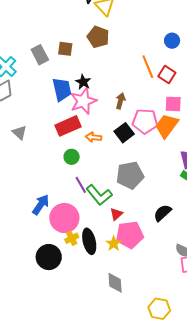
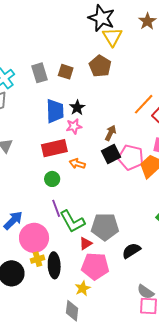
orange line: (148, 67) -> (144, 104), turned 55
pink star: (83, 101) -> (74, 126), size x0.6
black square: (124, 133) -> (111, 154), moved
gray pentagon: (130, 175) -> (105, 227), moved
yellow star: (114, 244) -> (83, 288), moved

